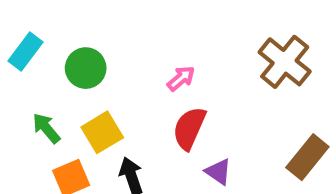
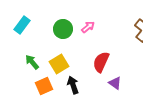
green circle: (86, 68) -> (63, 29), moved
pink arrow: (181, 78) -> (88, 27), moved

